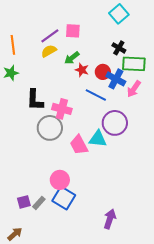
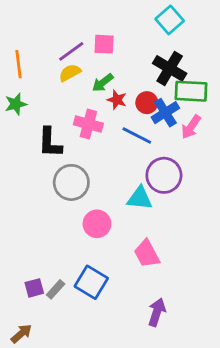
black cross: (119, 48) -> (170, 68), size x1.6
blue cross: (116, 79) -> (165, 113), turned 30
pink cross: (62, 109) -> (88, 124), moved
pink trapezoid: (79, 145) -> (147, 254), moved
pink circle: (60, 180) -> (97, 224), moved

